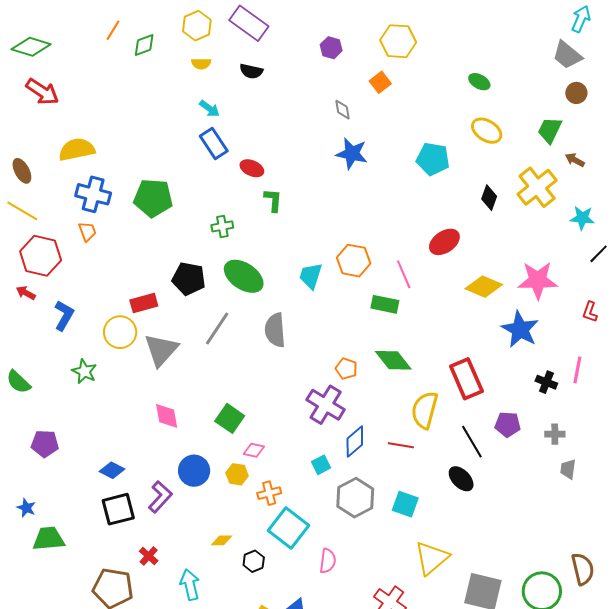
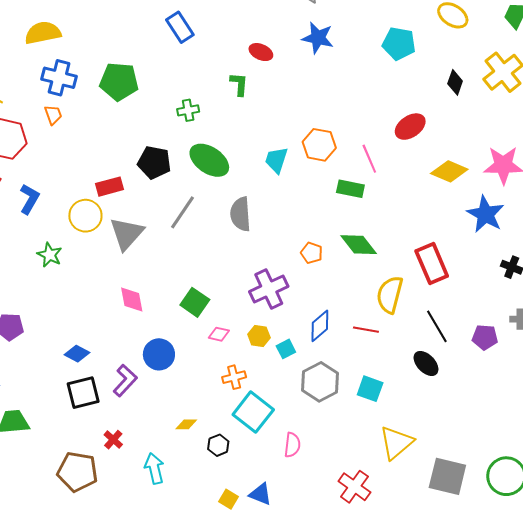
red ellipse: (252, 168) -> (261, 52), moved
purple cross: (326, 405) -> (269, 289), moved, turned 33
purple pentagon: (508, 424) -> (485, 337), moved
yellow hexagon: (237, 474) -> (259, 336), moved

